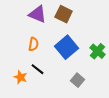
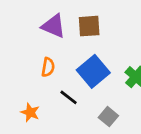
brown square: (64, 14) -> (89, 26), turned -30
black line: (38, 69) -> (69, 97), moved

